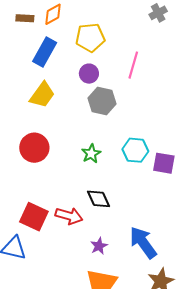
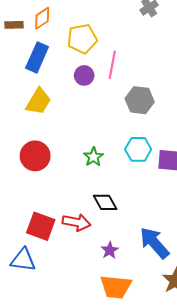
pink line: (133, 65) -> (112, 65), moved
gray hexagon: (102, 101) -> (140, 100), moved

